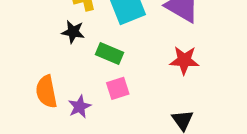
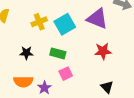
black star: (73, 32) -> (26, 53), moved
orange semicircle: (46, 92) -> (23, 82), turned -72

